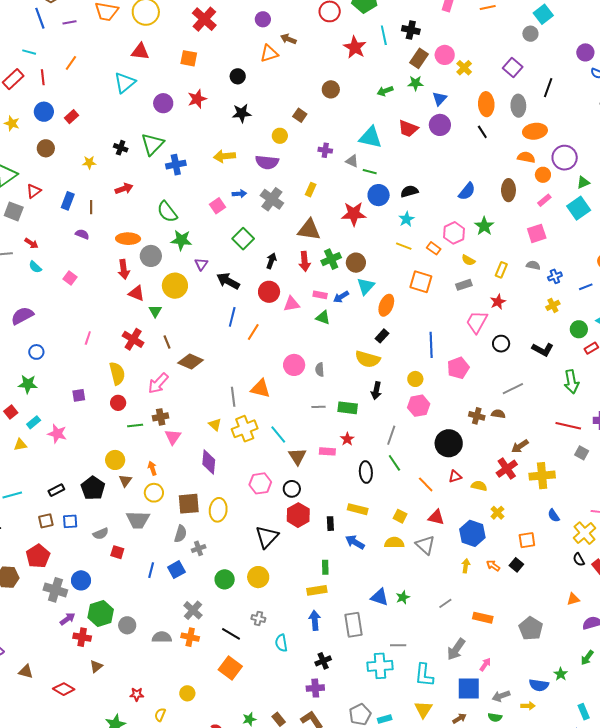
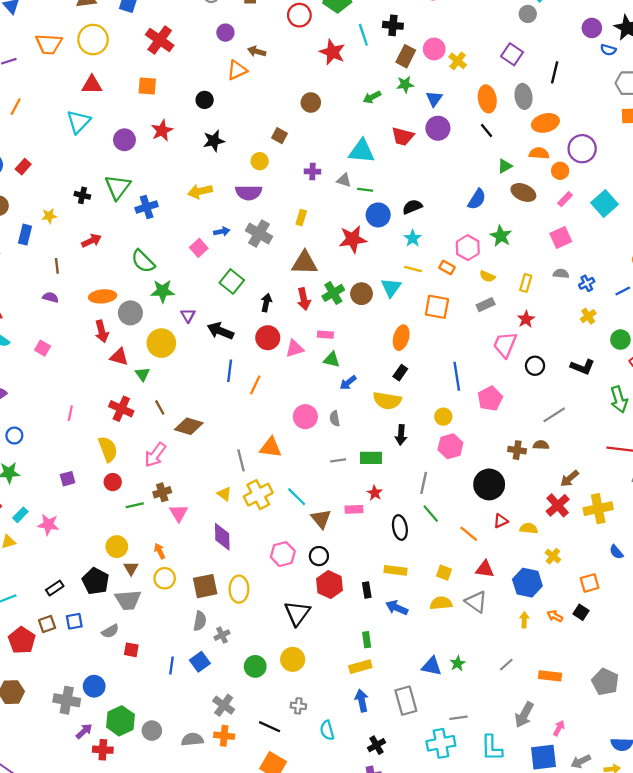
green triangle: (583, 182) -> (505, 166), moved
brown ellipse: (508, 190) -> (523, 192), turned -60
blue rectangle: (68, 201) -> (25, 235), moved
cyan triangle: (366, 286) -> (391, 288), moved
blue arrow: (341, 297) -> (348, 383), moved
gray trapezoid: (138, 520) -> (128, 600), moved
red pentagon: (38, 556) -> (22, 640), moved

